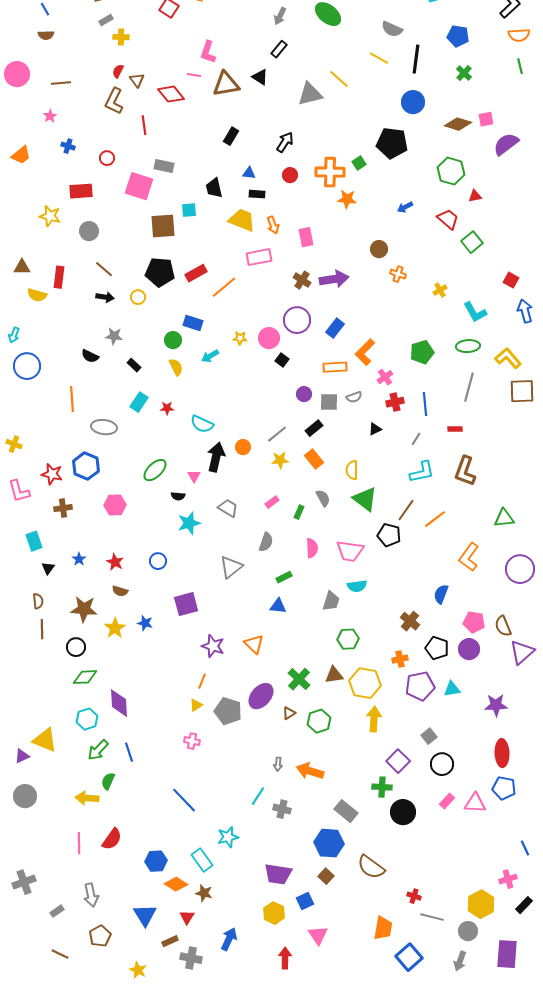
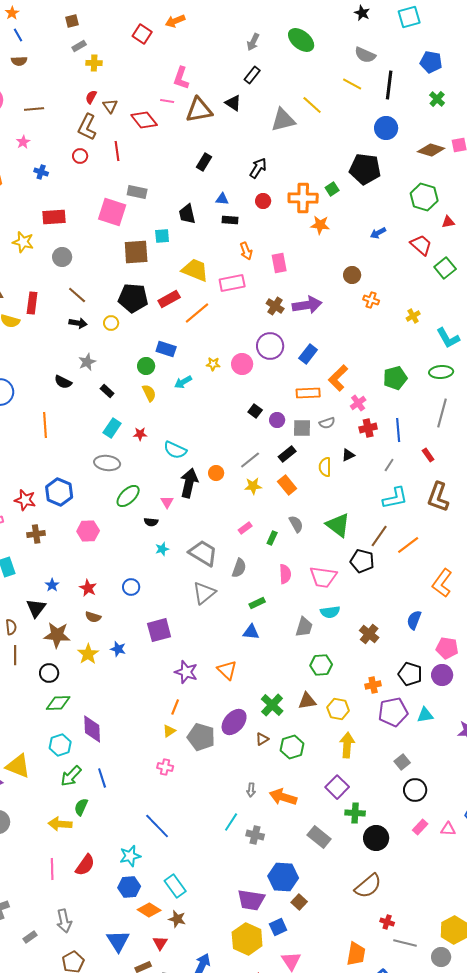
red circle: (107, 158) -> (80, 156), moved
yellow trapezoid: (242, 220) -> (195, 270), moved
gray star: (114, 336) -> (87, 362), turned -30
black square: (282, 360) -> (255, 411), moved
gray ellipse: (104, 427) -> (107, 463), moved
red rectangle: (455, 429) -> (428, 455), turned 56
yellow semicircle: (352, 470) -> (325, 467), moved
gray trapezoid: (228, 508) -> (203, 553), moved, size x1.4
cyan star: (189, 523) -> (162, 549), size x0.6
black triangle: (48, 568) -> (36, 608), moved, size x1.5
brown cross: (410, 621) -> (369, 634), moved
yellow hexagon: (365, 683) -> (338, 709), size x0.7
purple square: (398, 761) -> (337, 787), moved
pink triangle: (475, 803) -> (448, 829), size x0.7
cyan star: (228, 837) -> (130, 856), moved
blue hexagon: (329, 843) -> (283, 877), moved
brown semicircle: (371, 867) -> (368, 886), moved, turned -76
yellow hexagon: (274, 913) -> (247, 939), size x1.4

